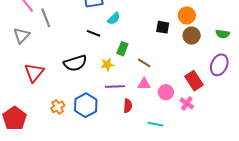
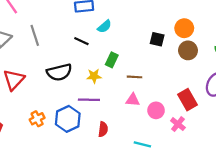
gray line: (46, 18) -> (35, 35), moved
brown line: (144, 63) -> (134, 77), turned -32
purple line: (115, 87) -> (89, 100), moved
red semicircle: (128, 106) -> (103, 129), moved

